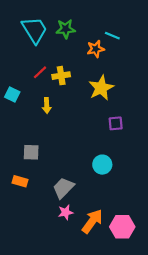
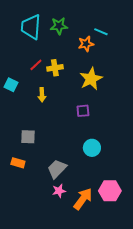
cyan trapezoid: (34, 30) -> (31, 27), turned -144
purple square: (116, 123) -> (83, 111), moved
pink hexagon: (122, 227) -> (110, 191), moved

